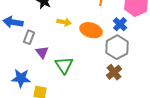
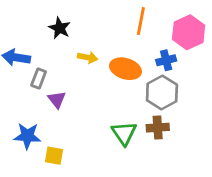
blue cross: (120, 24) -> (166, 60), turned 32
green triangle: (64, 65) -> (124, 133), moved
brown cross: (114, 72) -> (158, 128), turned 35

